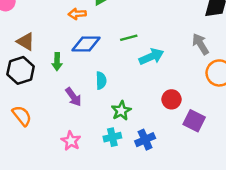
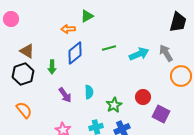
blue diamond: (86, 44) -> (75, 53), turned -40
cyan arrow: (151, 57) -> (139, 54), moved
cyan semicircle: (101, 81) -> (89, 92), moved
green star: (121, 111) -> (114, 105), moved

